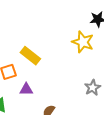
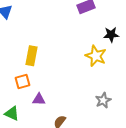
yellow rectangle: (30, 56) -> (32, 56), moved, turned 60

